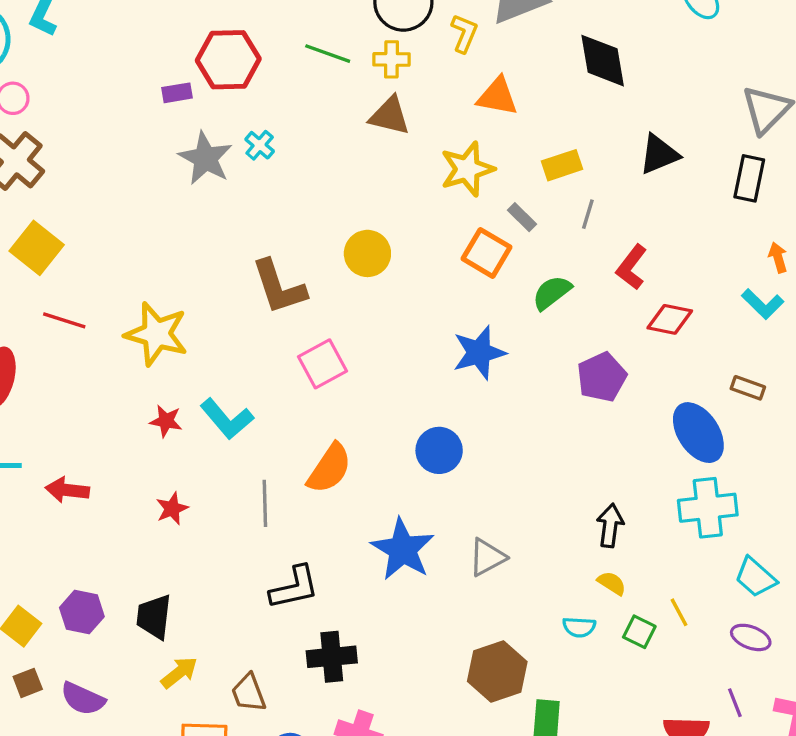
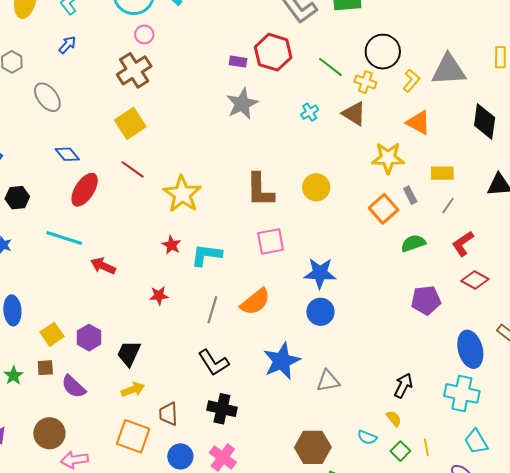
cyan cross: (260, 145) -> (310, 112), moved
blue star: (479, 353) -> (320, 273), moved
cyan L-shape: (227, 419) -> (206, 255), turned 120
black L-shape: (294, 587) -> (214, 363), turned 52

